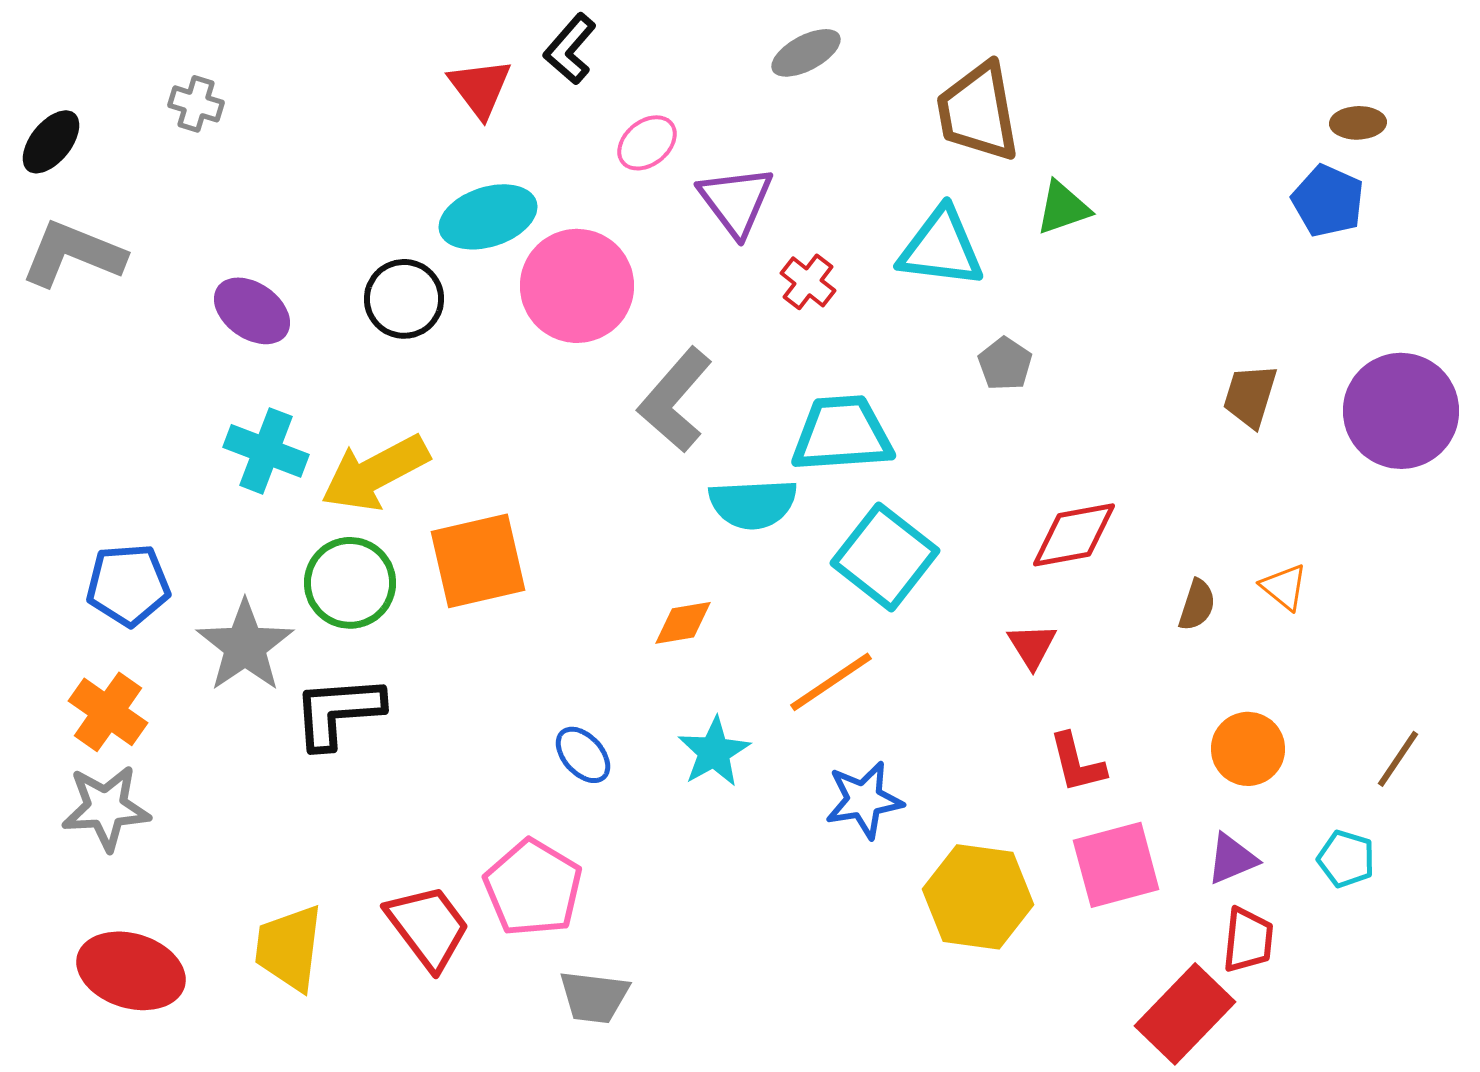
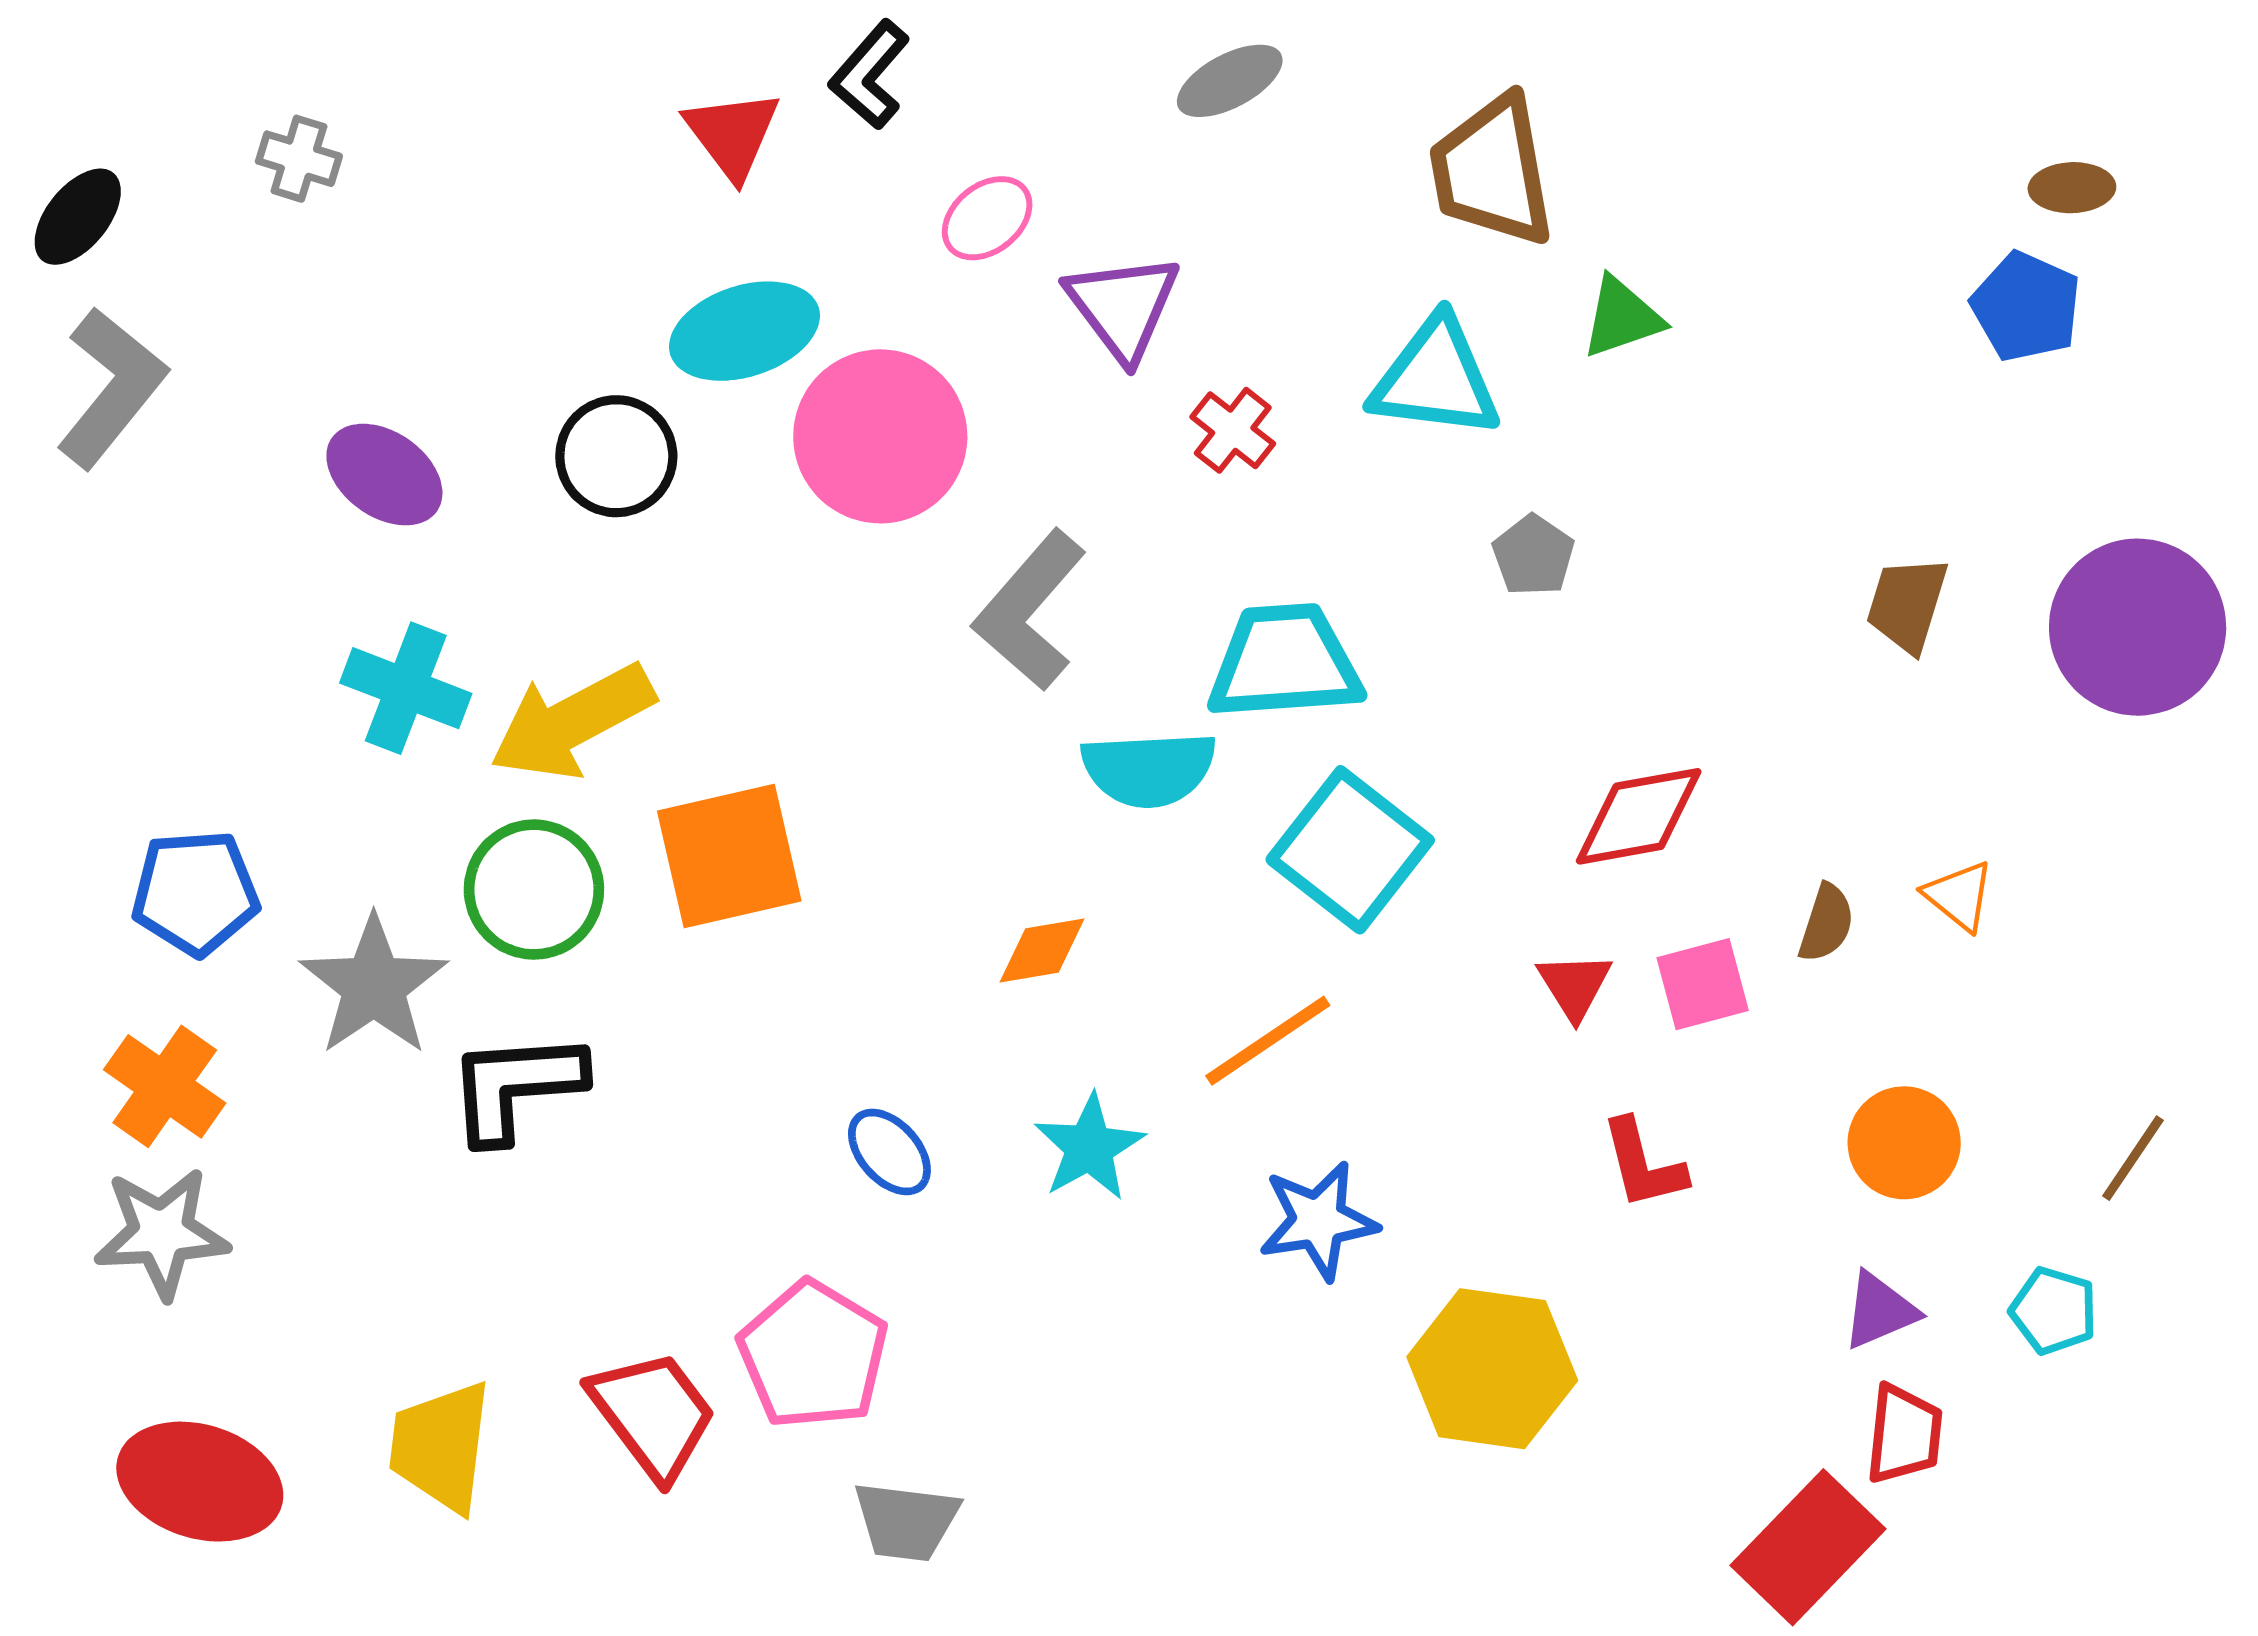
gray L-shape: (73, 254) -> (111, 388), turned 107
pink square: (1116, 865) -> (1703, 984), moved, size x0.7

